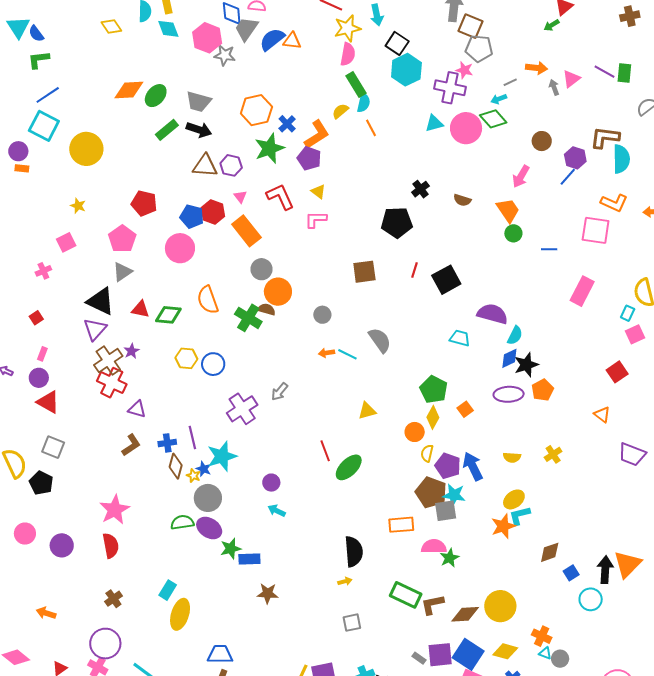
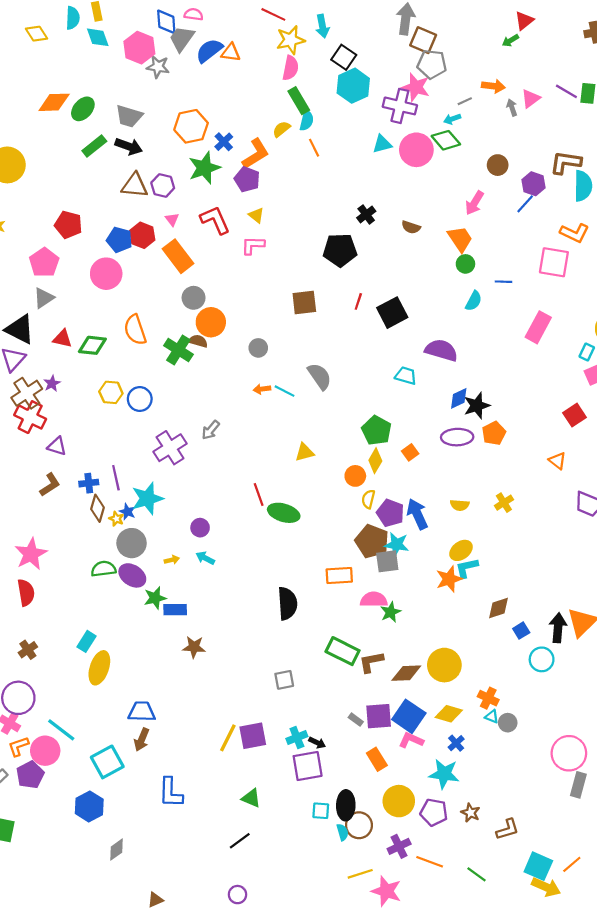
pink star: (464, 70) -> (416, 87), size x1.5
cyan semicircle: (515, 335) -> (474, 301), moved
green ellipse: (349, 467) -> (284, 513), turned 60
yellow arrow: (345, 581) -> (172, 560), moved

